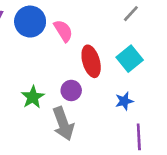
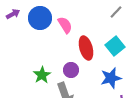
blue star: (124, 101) -> (111, 78), size x1.5

